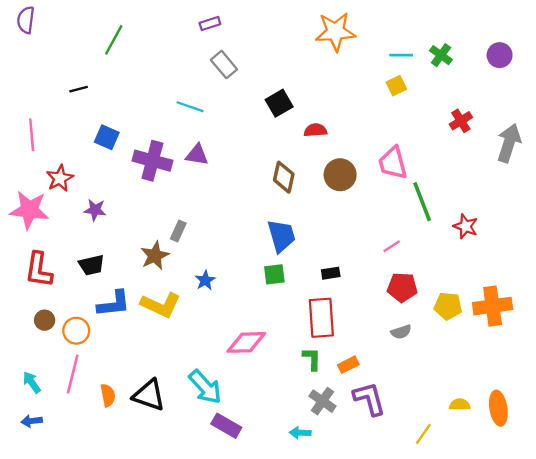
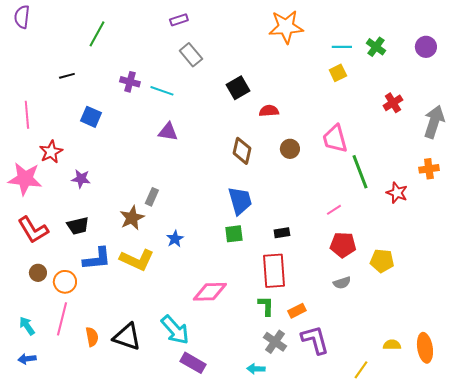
purple cross: (152, 161) -> (130, 82), moved, size x0.6
brown circle: (340, 175) -> (290, 149), size x0.7
red L-shape: (39, 270) -> (33, 230), turned -40
orange cross: (493, 306) -> (429, 169), moved, size x0.6

